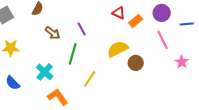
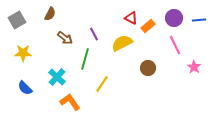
blue line: (187, 24) -> (199, 20), moved
yellow semicircle: (118, 49) -> (122, 43), moved

